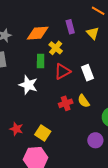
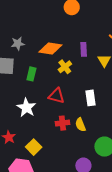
green rectangle: (41, 61) -> (31, 74), moved
red triangle: (62, 71) -> (56, 96), moved, turned 30
white star: (28, 85) -> (26, 108), moved

